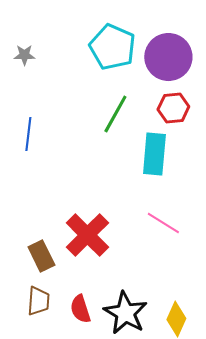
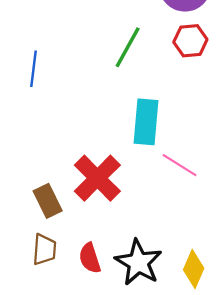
cyan rectangle: (154, 154) -> (146, 122), moved

